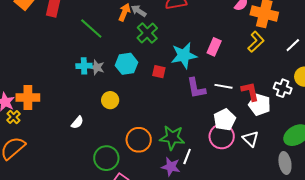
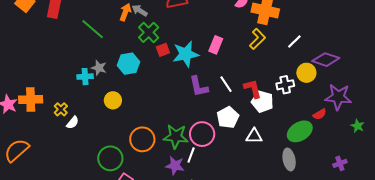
cyan cross: (84, 66) -> (85, 77), moved
red square: (159, 72) -> (163, 50), moved, turned -32
white line: (224, 86) -> (226, 84), turned 48
white cross: (283, 88) -> (285, 85), turned -30
yellow cross: (14, 117) -> (61, 109), moved
white semicircle: (77, 122) -> (73, 123), moved
pink circle: (222, 136) -> (202, 134), moved
white triangle: (251, 139) -> (254, 136), turned -42

